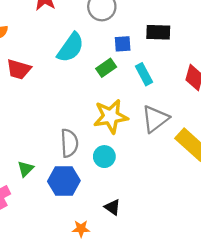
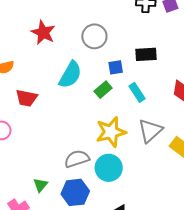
gray semicircle: (69, 143) -> (77, 159), turned -100
cyan circle: (104, 157) -> (109, 168), size x1.4

